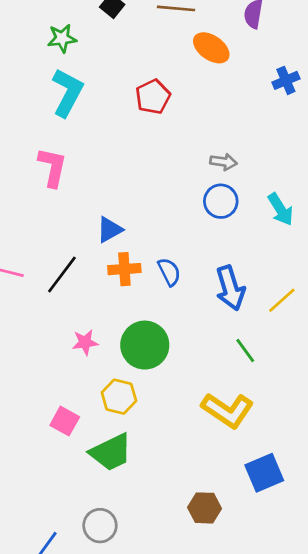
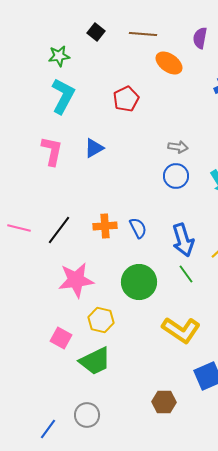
blue triangle: (109, 230) -> (94, 148), moved
pink star: (85, 342) -> (76, 280), size x1.8
green circle: (145, 345) -> (139, 282), moved
green line: (245, 350) -> (186, 274), moved

